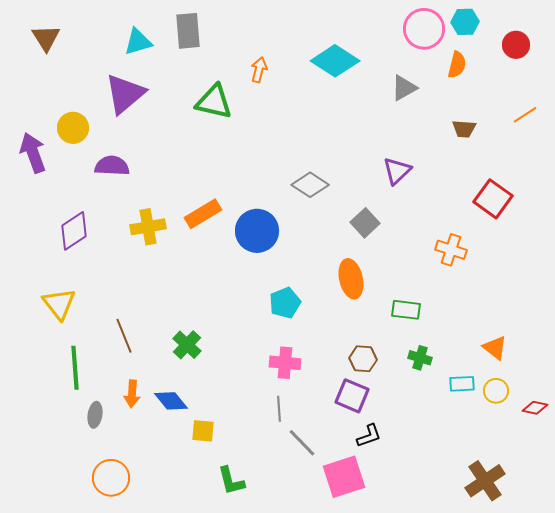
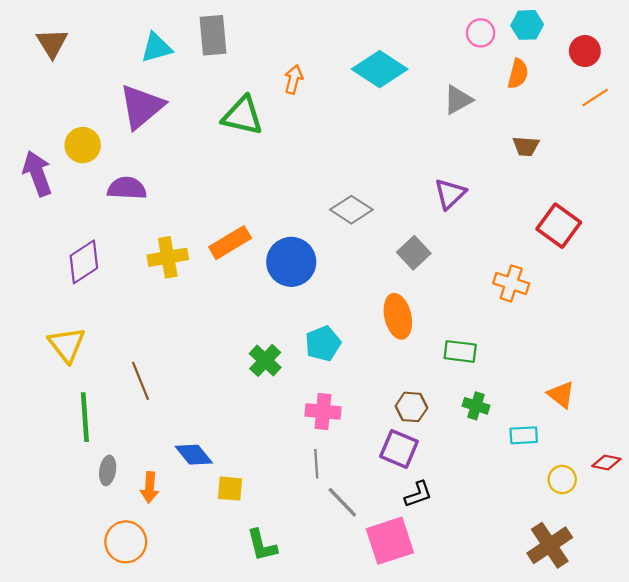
pink circle: (424, 29) -> (481, 33), size x0.6
orange line: (525, 115) -> (595, 97), moved
green cross: (187, 345) -> (265, 360), moved
yellow circle: (496, 391) -> (562, 480), moved
orange arrow: (132, 394) -> (150, 487), moved

